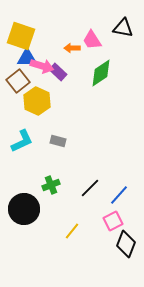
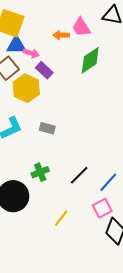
pink arrow: (42, 66) -> (31, 53), size x0.7
purple rectangle: (58, 72) -> (44, 70), moved

